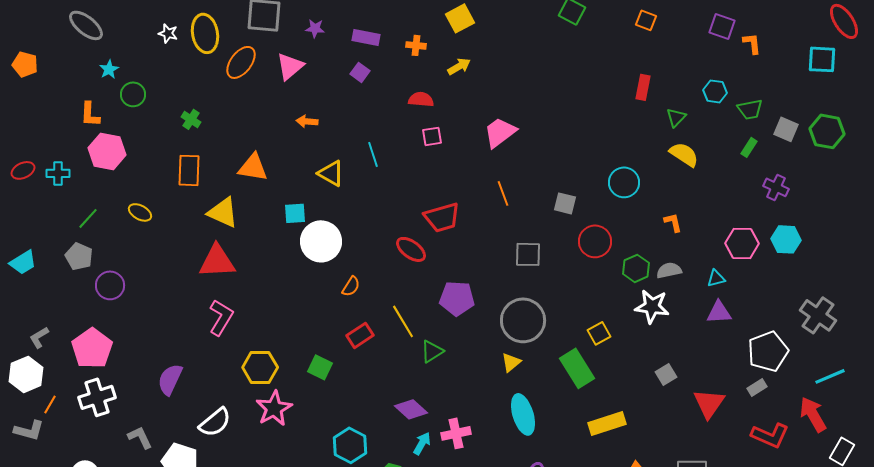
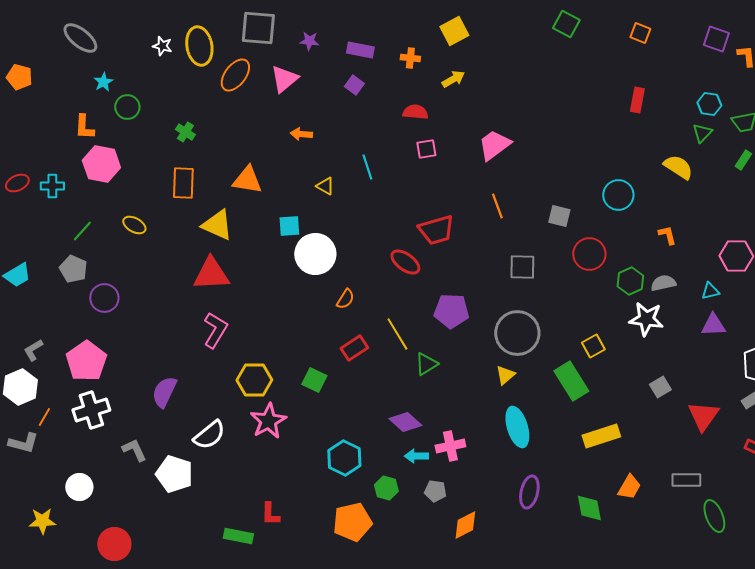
green triangle: (676, 117) -> (702, 133), moved
yellow triangle: (331, 173) -> (325, 186), size x0.7
cyan arrow: (422, 443) -> (416, 456), turned -120

